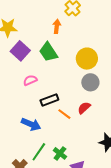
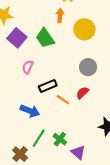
orange arrow: (57, 26) -> (60, 16), moved
yellow circle: (87, 59) -> (84, 29), moved
pink semicircle: (30, 80) -> (28, 67), turned -40

